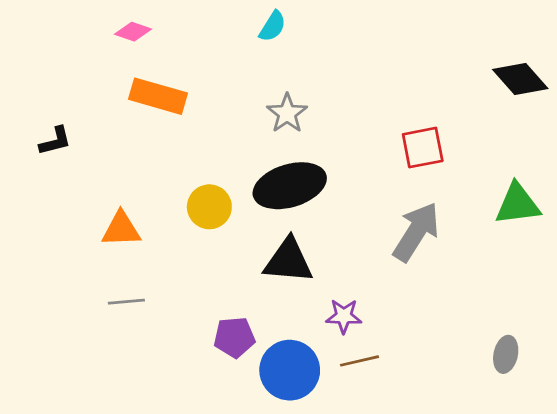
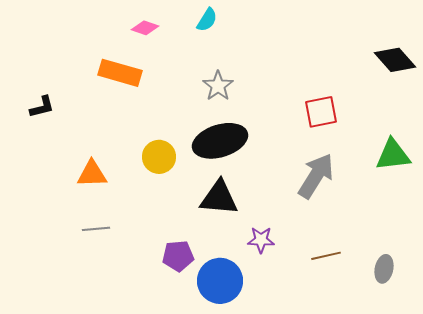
pink diamond: (133, 32) -> (145, 28), moved
brown line: (360, 361) -> (326, 256), moved

